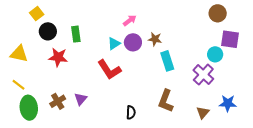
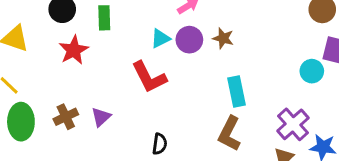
red star: (58, 57) -> (74, 50), turned 30
cyan rectangle: (167, 61) -> (236, 92), moved
purple cross: (203, 75) -> (293, 124), moved
black semicircle: (131, 112) -> (160, 144), moved

